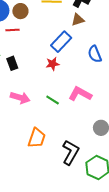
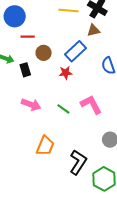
brown circle: (20, 11) -> (44, 53), moved
pink L-shape: (80, 94) -> (91, 105), turned 30

